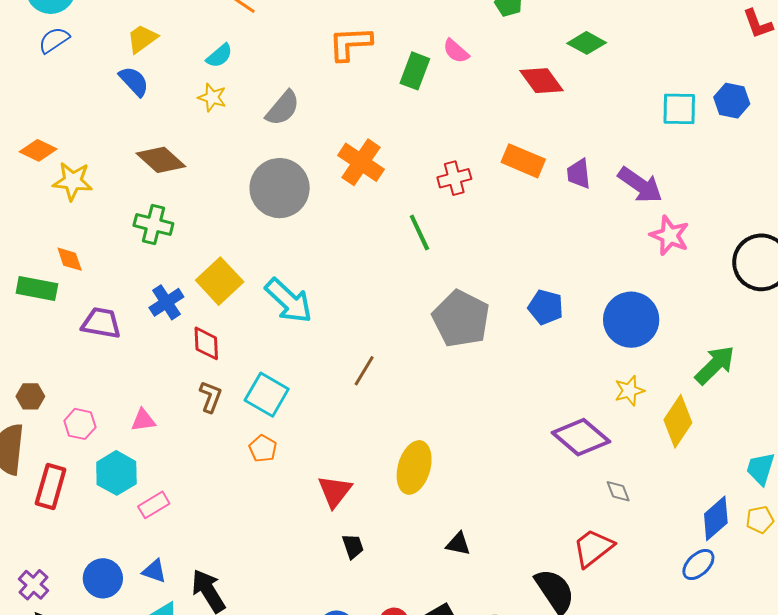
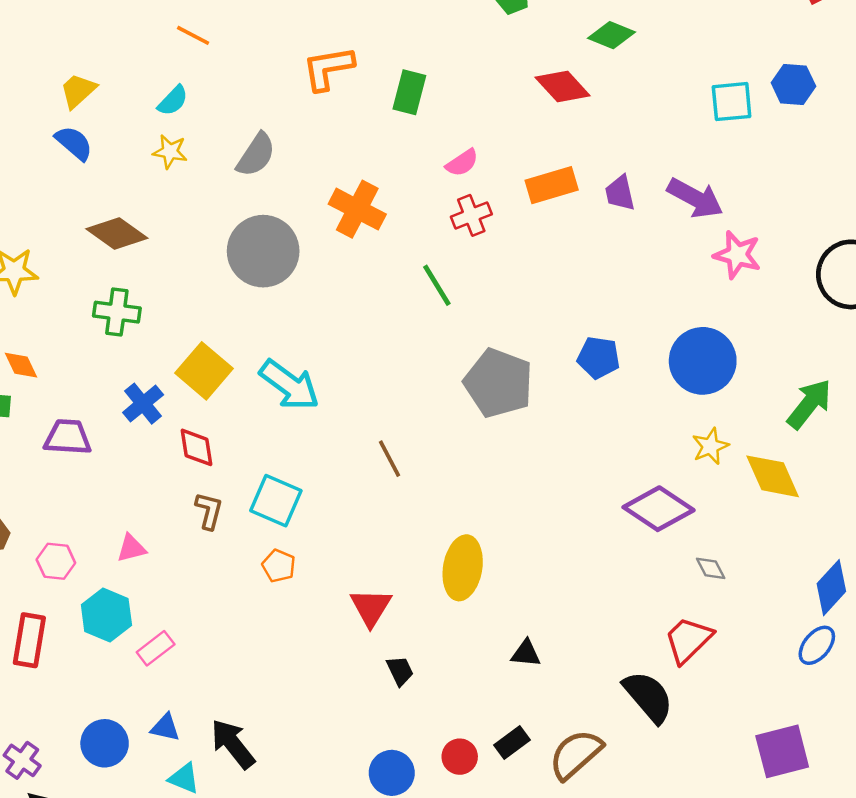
pink semicircle: (456, 51) -> (462, 163), moved, turned -68
orange rectangle: (523, 161) -> (552, 185), turned -33
brown line: (364, 371) -> (389, 459), turned -52
yellow diamond: (678, 421) -> (773, 476), turned -51

